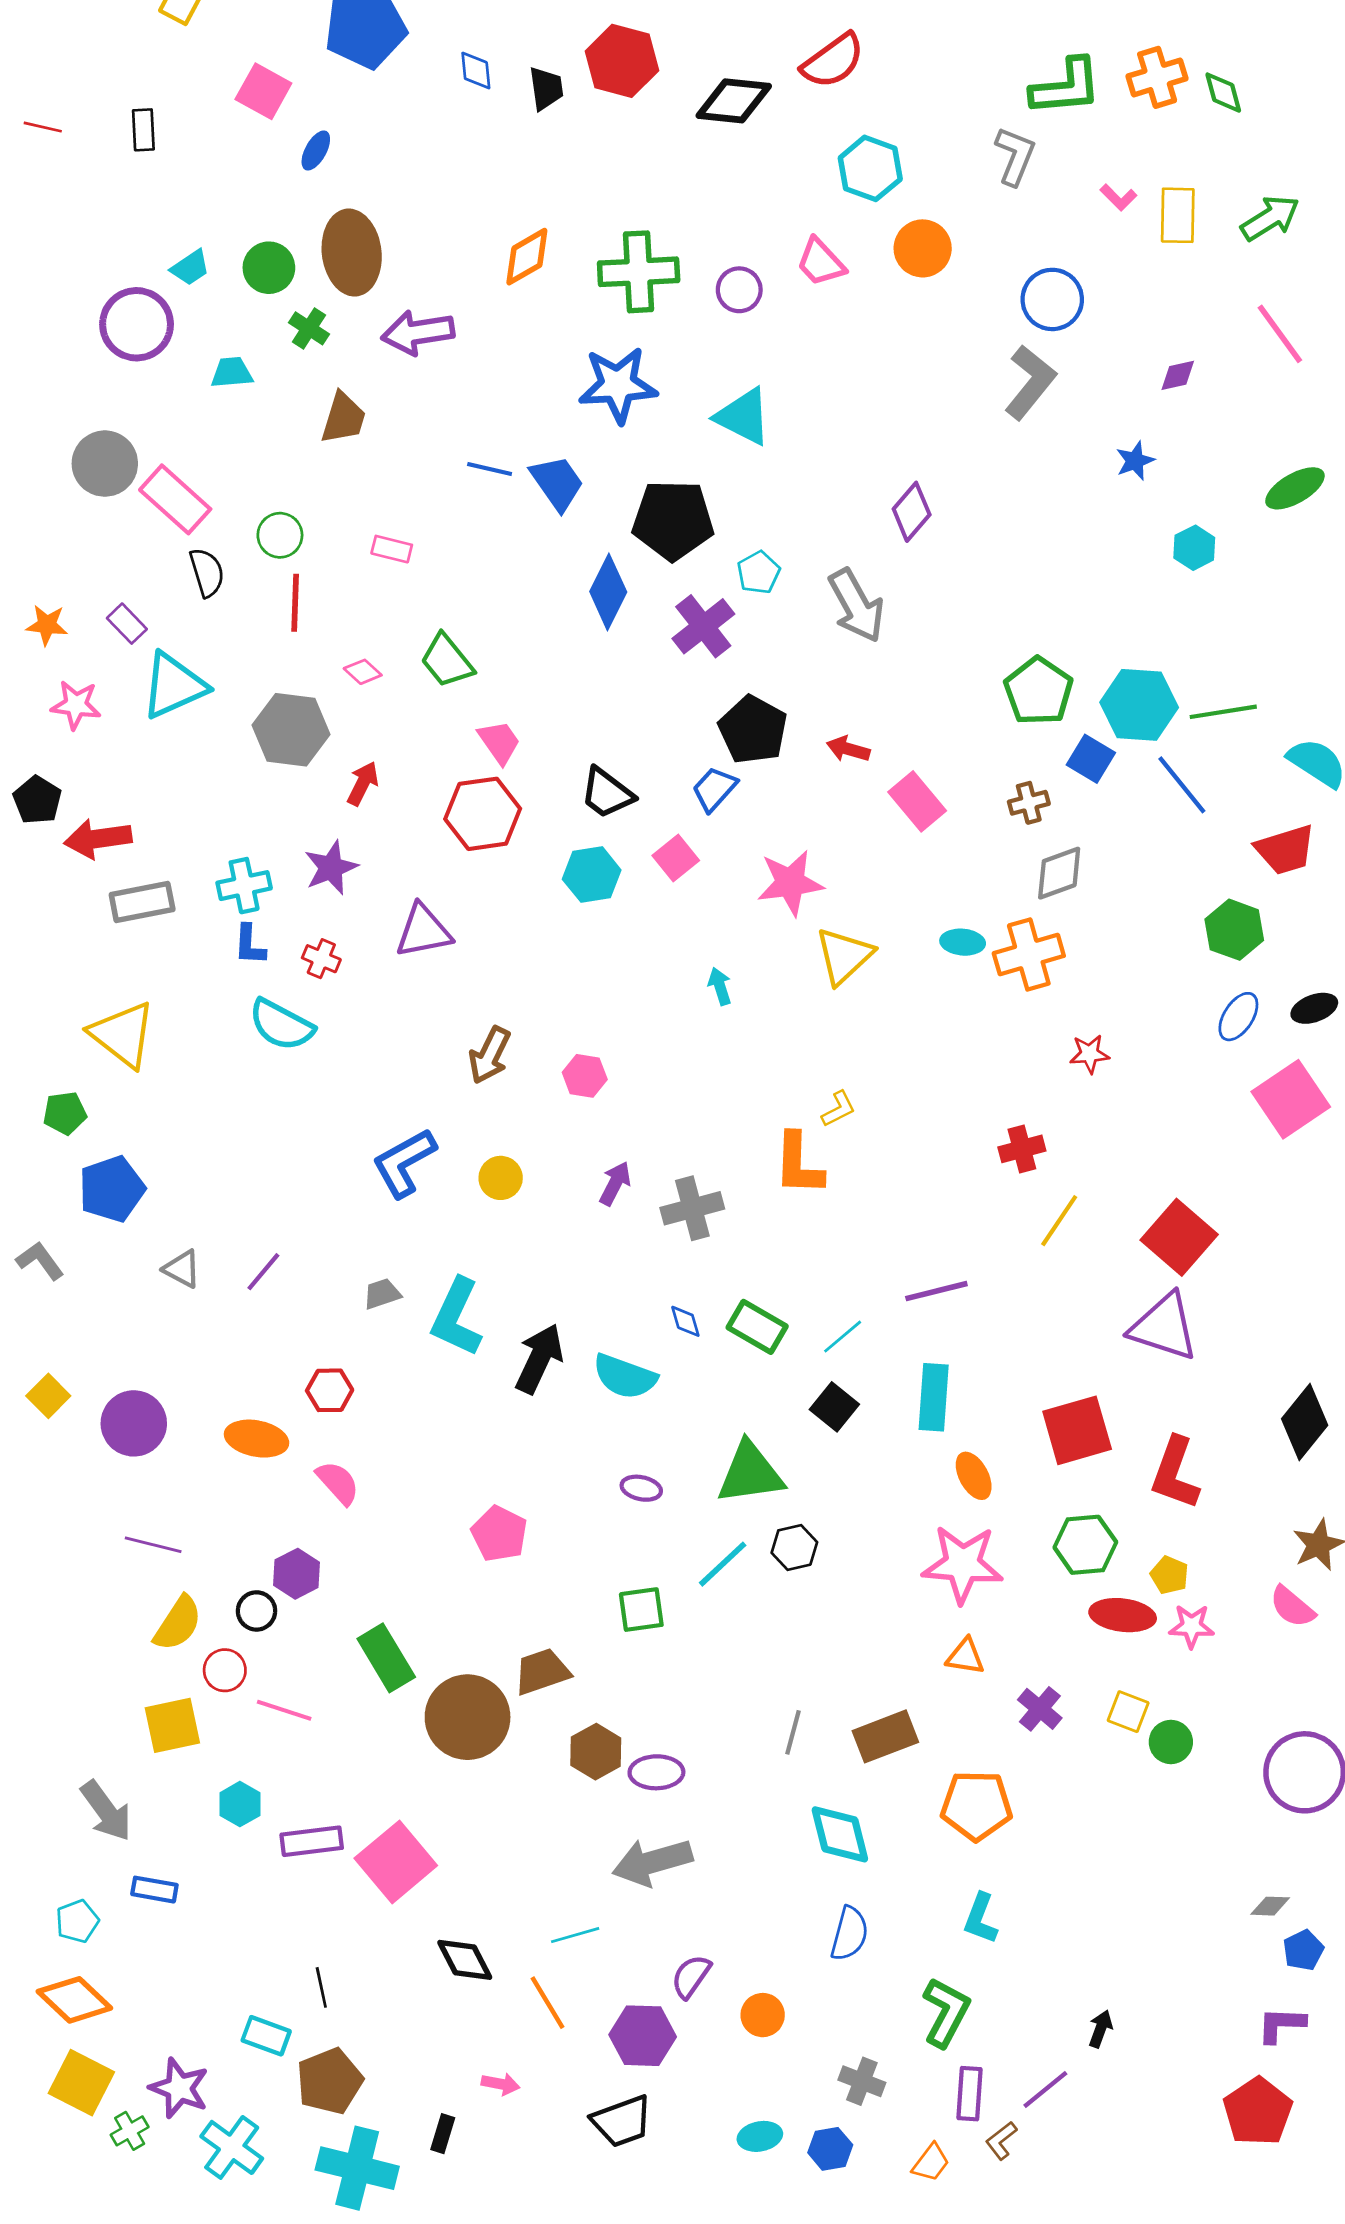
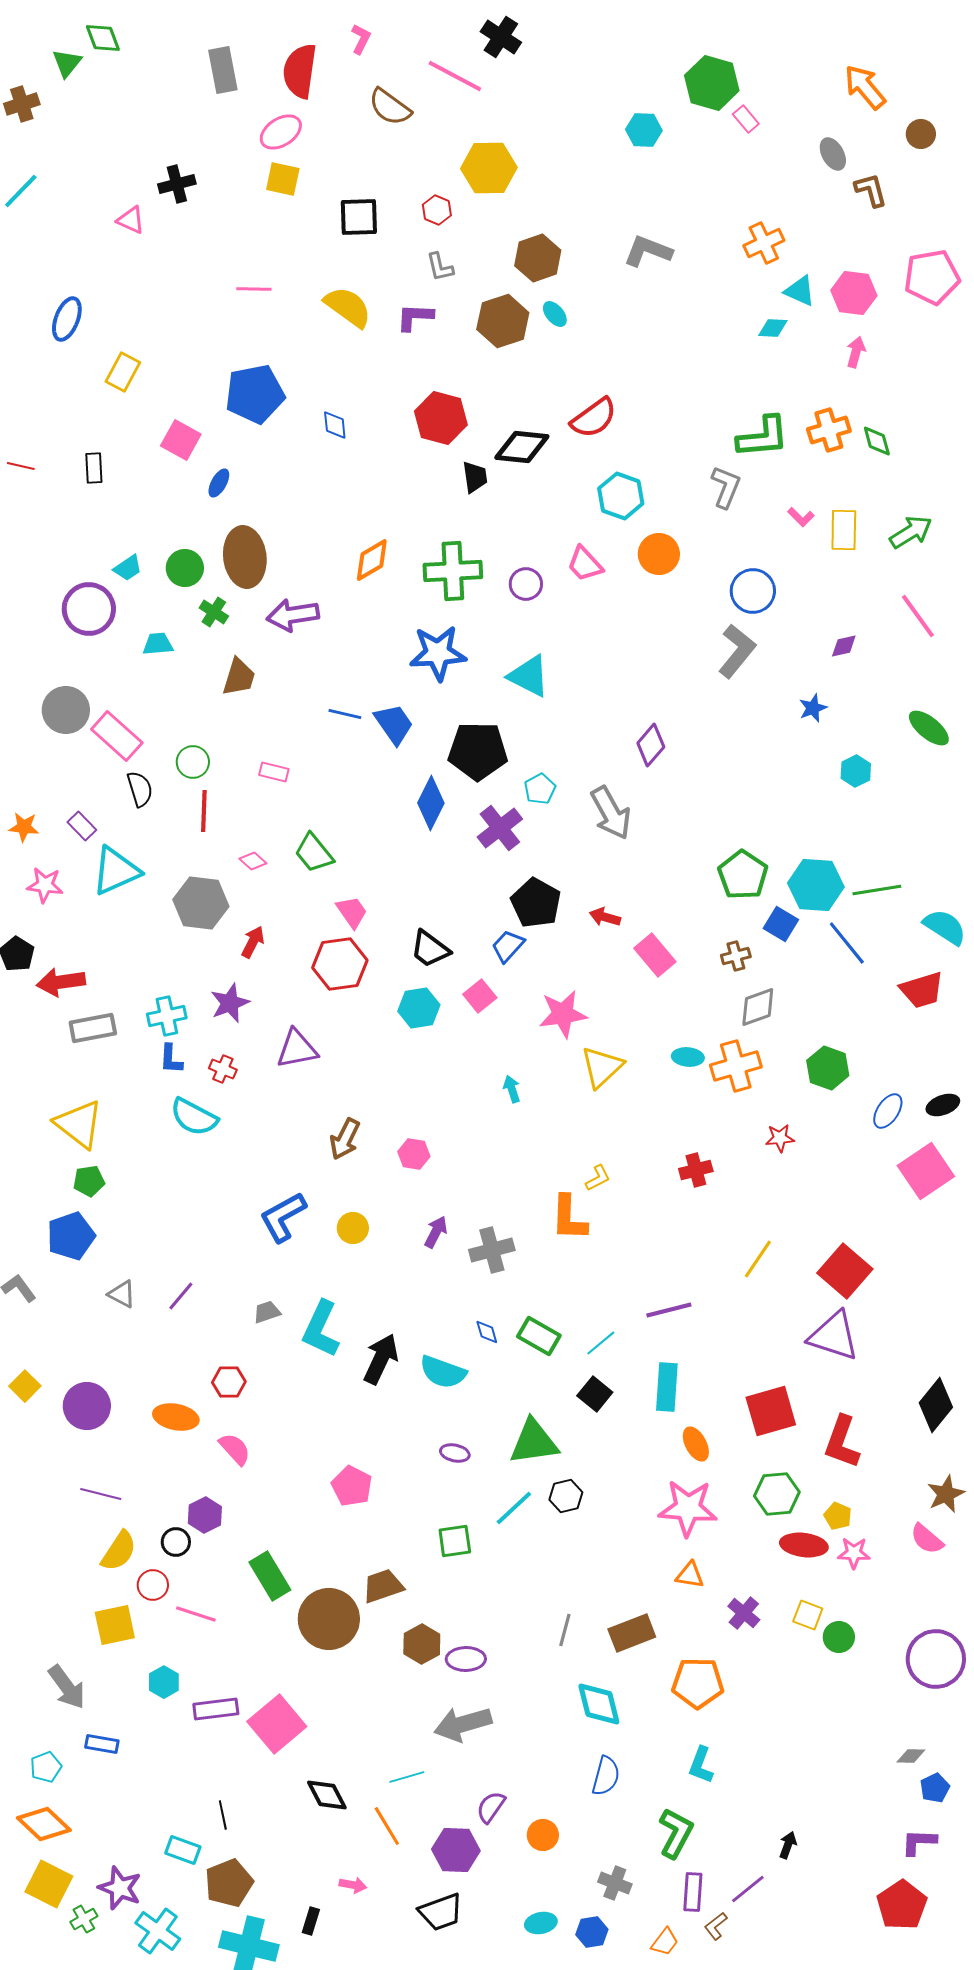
black trapezoid: (546, 88) -> (475, 477), moved
green ellipse: (1295, 488) -> (929, 728), turned 69
green hexagon: (1234, 930) -> (828, 1068), moved
green pentagon: (65, 1113) -> (89, 1181), moved
red cross: (1022, 1149) -> (696, 1170), moved

